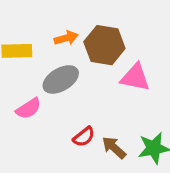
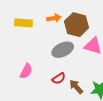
gray ellipse: (61, 79) -> (63, 50), moved
pink semicircle: (28, 109) -> (26, 71), moved, turned -35

